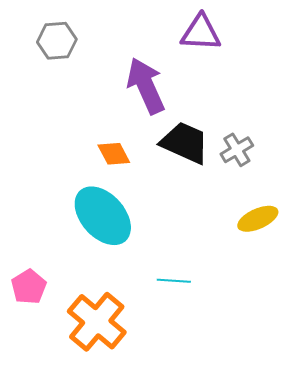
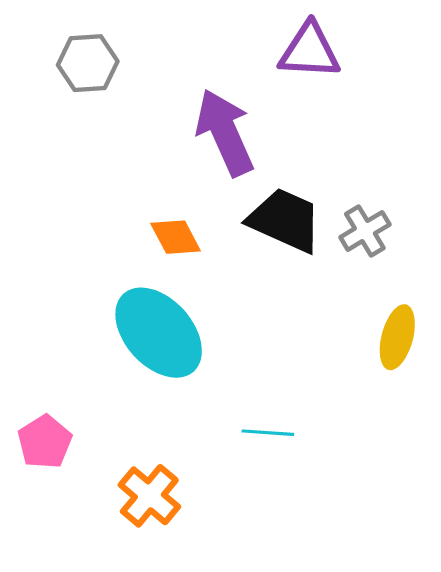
yellow ellipse: (258, 219) -> (397, 337), turned -51
orange cross: (97, 322) -> (149, 496), size x0.7

